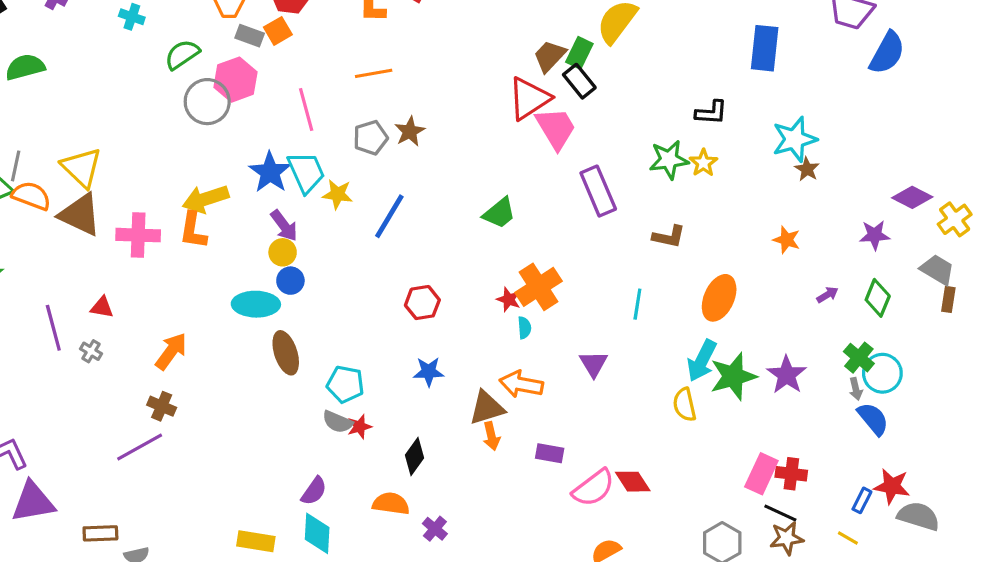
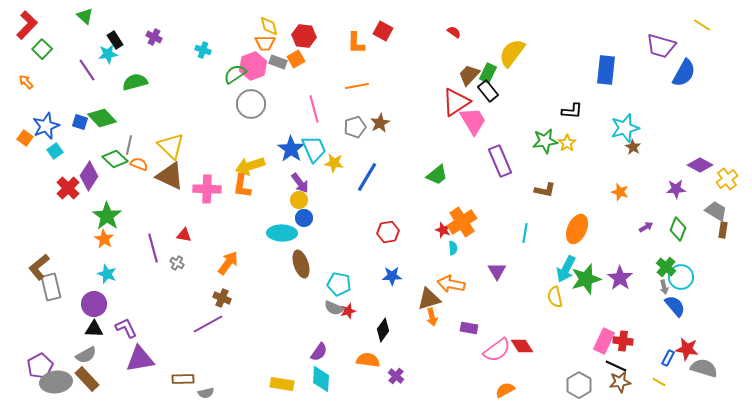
pink hexagon: (235, 80) -> (253, 66), moved
orange semicircle: (31, 196) -> (139, 164), size x0.7

